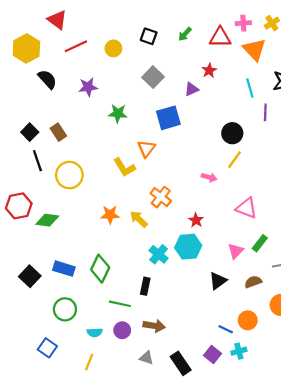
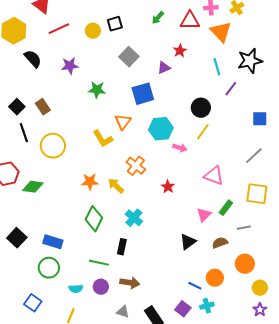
black square: (149, 36) -> (115, 24), moved, turned -35
purple line: (265, 112) -> (231, 89), turned 35
cyan hexagon: (188, 247) -> (161, 129), moved
blue rectangle: (64, 269) -> (53, 242), moved
green diamond: (100, 269) -> (94, 219), moved

